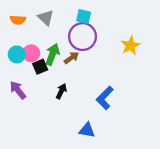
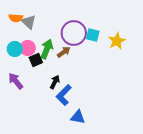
cyan square: (84, 17) -> (93, 35), moved
gray triangle: (46, 18) -> (29, 22), moved
blue L-shape: (105, 98) -> (64, 95), moved

